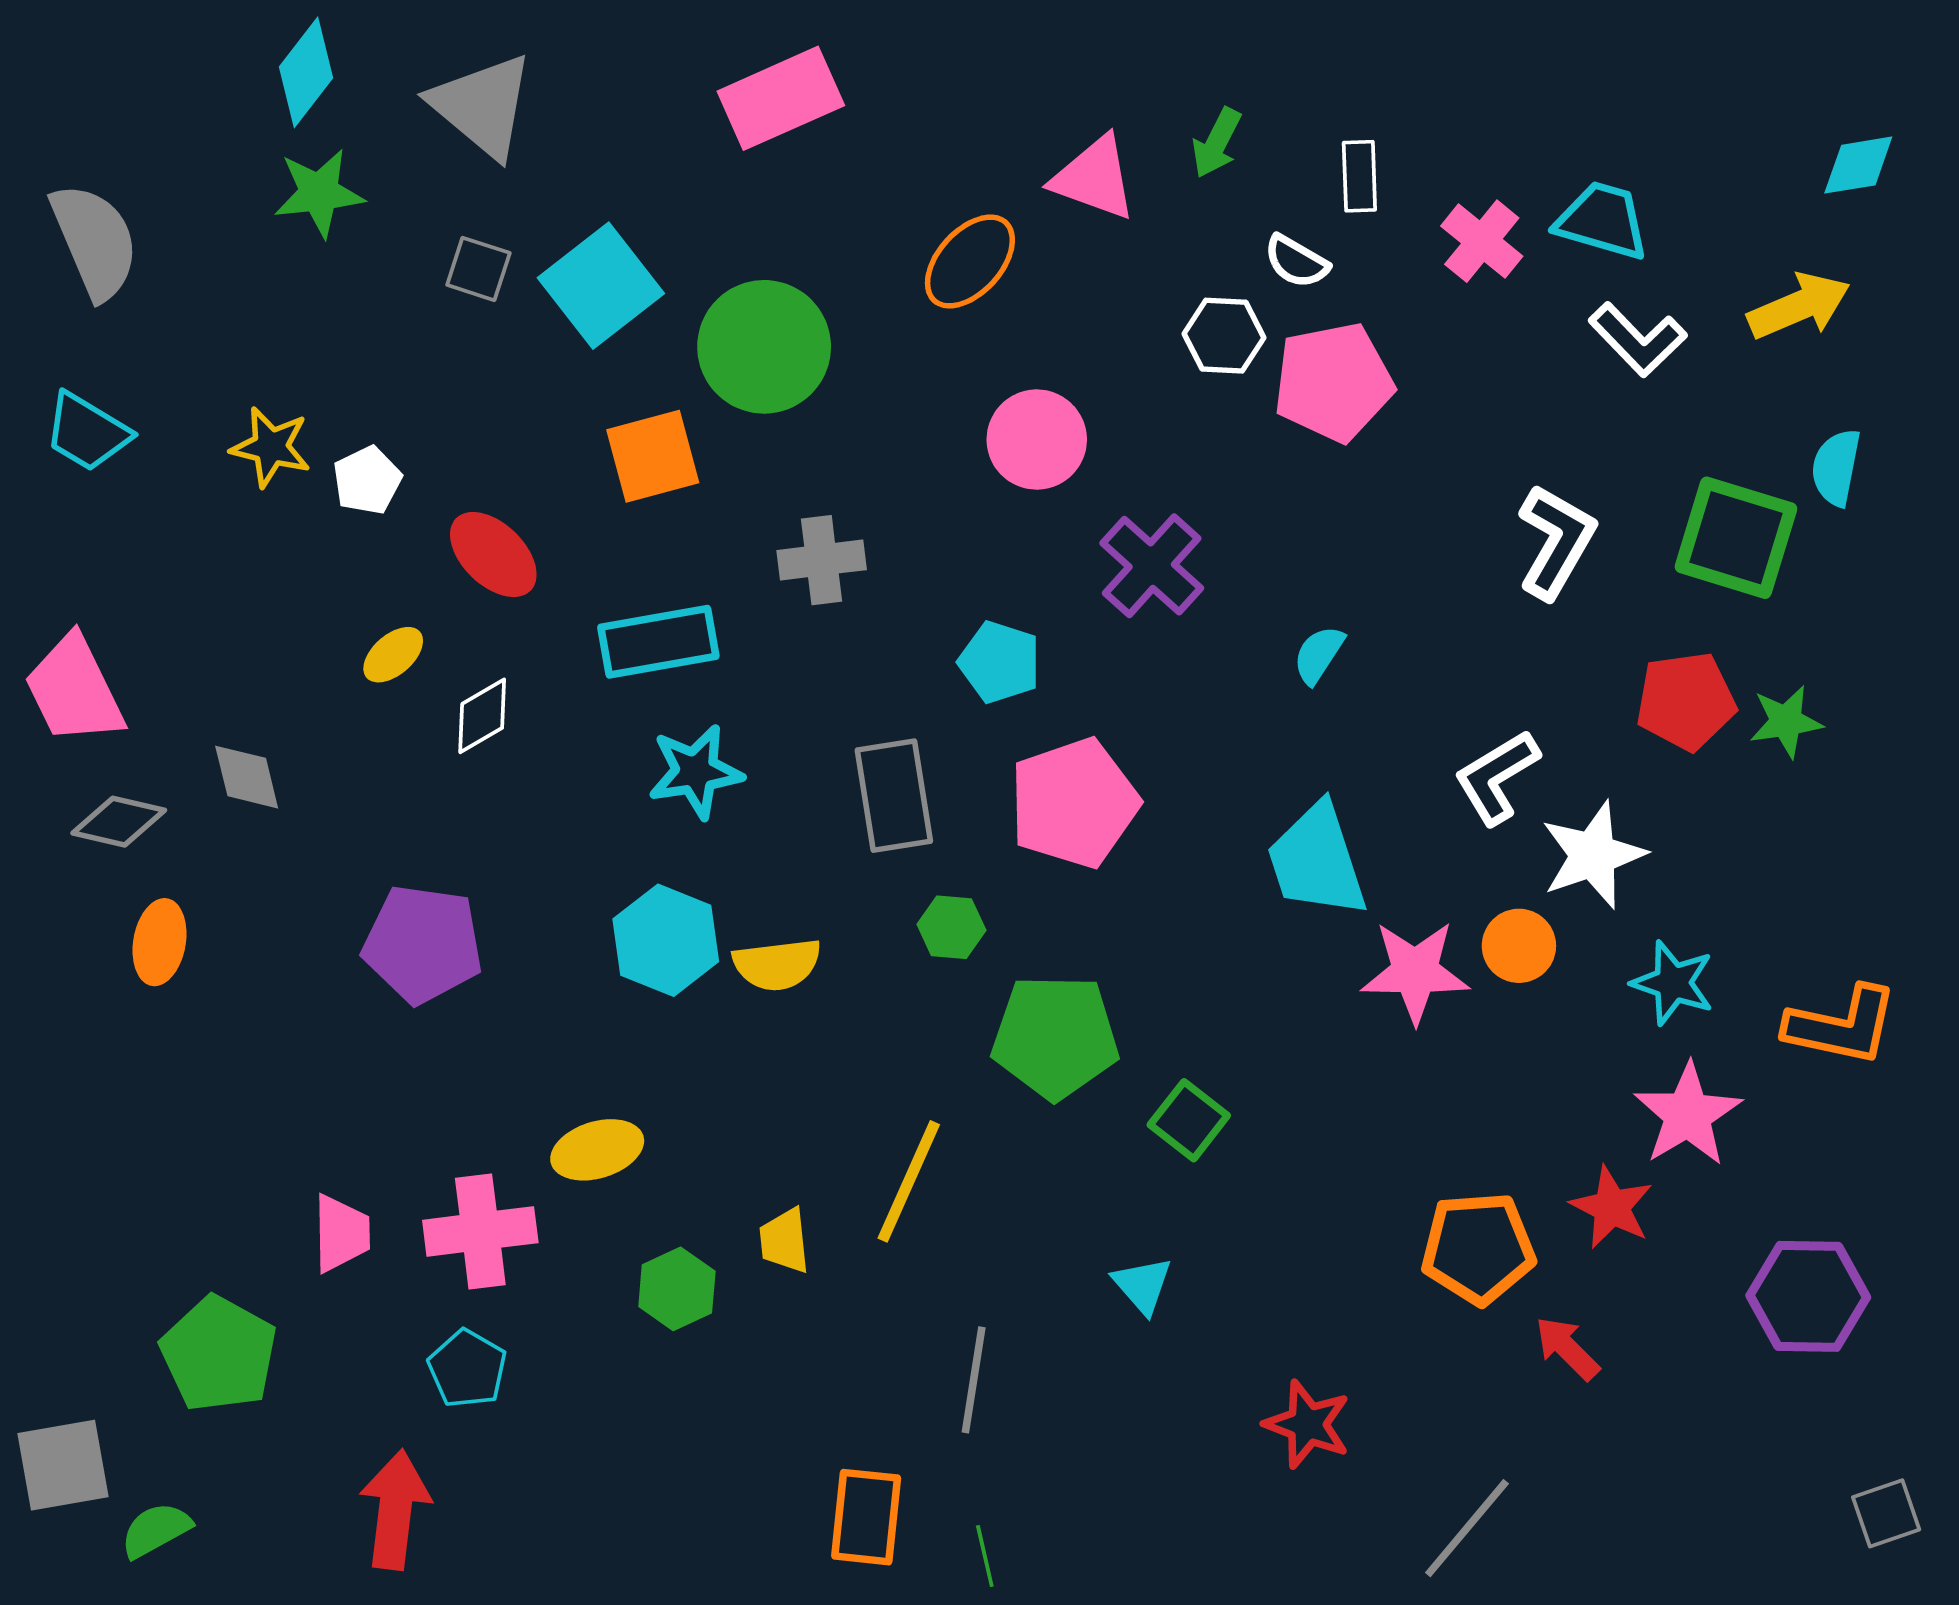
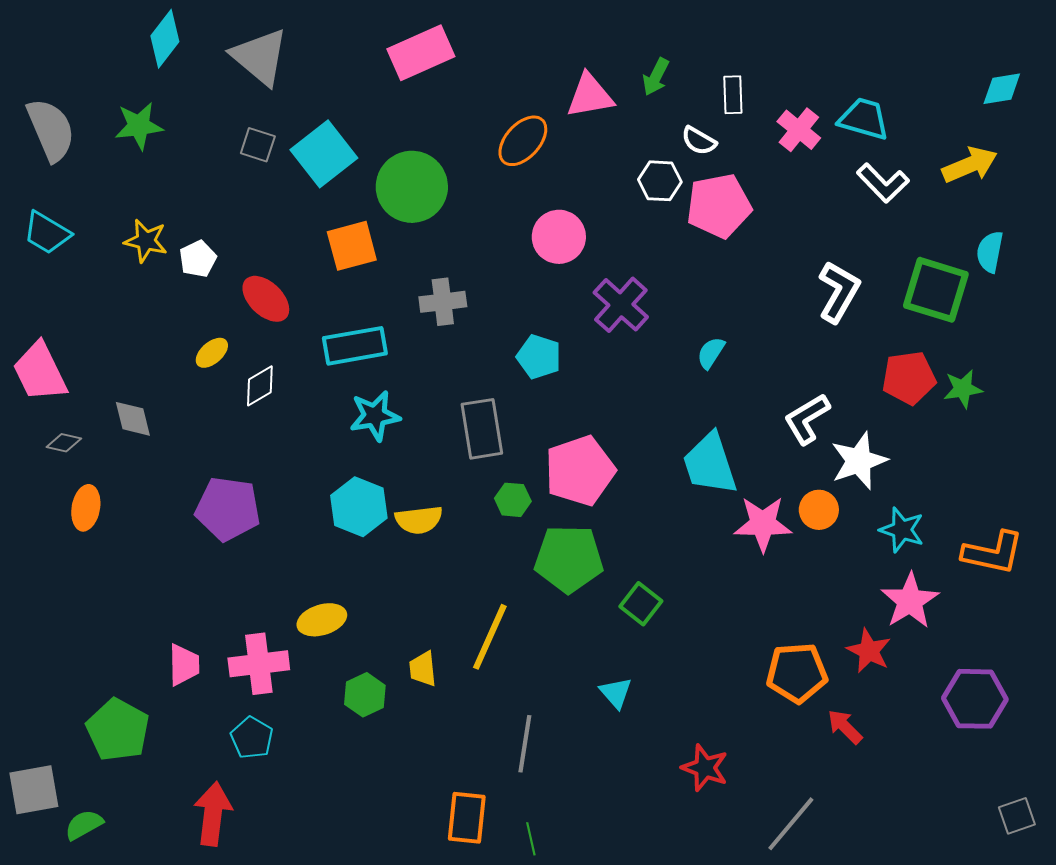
pink triangle: (1094, 178) -> (590, 96), turned -30
green star: (319, 193) -> (139, 126), moved
pink pentagon: (1074, 803) -> (580, 471), moved
gray diamond: (119, 822) -> (64, 443), size x0.7

